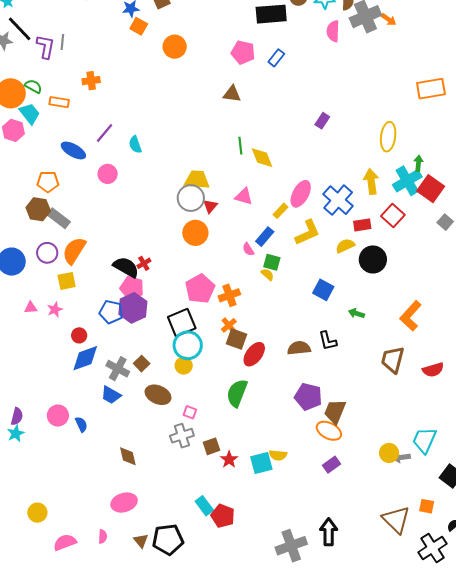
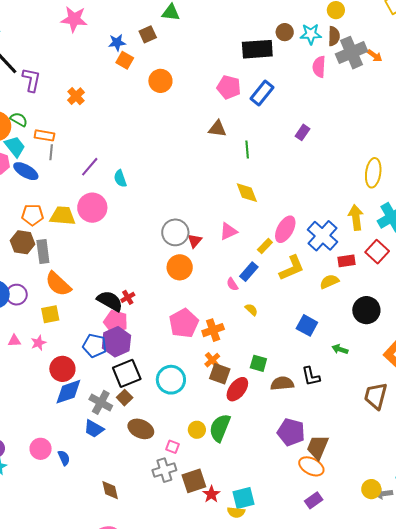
gray line: (62, 42) -> (51, 152), moved
blue rectangle: (276, 58) -> (262, 93), size x1.4
orange cross: (91, 81) -> (76, 96), moved, turned -36
purple rectangle: (322, 121) -> (303, 132), moved
green line: (240, 146) -> (247, 150), moved
blue ellipse: (73, 150) -> (26, 171), moved
pink circle: (108, 174) -> (92, 208), size x1.5
yellow trapezoid: (197, 180) -> (63, 216), moved
pink triangle: (244, 197) -> (228, 231), turned -42
gray rectangle: (59, 218) -> (43, 252), turned 45
orange semicircle: (74, 251) -> (58, 284), turned -80
purple circle: (47, 253) -> (17, 295), moved
black circle: (373, 259) -> (366, 310), moved
green square: (272, 262) -> (258, 363), moved
black square: (182, 323) -> (127, 373), moved
red circle: (79, 335) -> (62, 369), size x1.6
yellow circle: (184, 366) -> (197, 430), moved
brown square: (211, 446) -> (194, 481), size x1.4
yellow semicircle: (278, 455) -> (236, 512), moved

